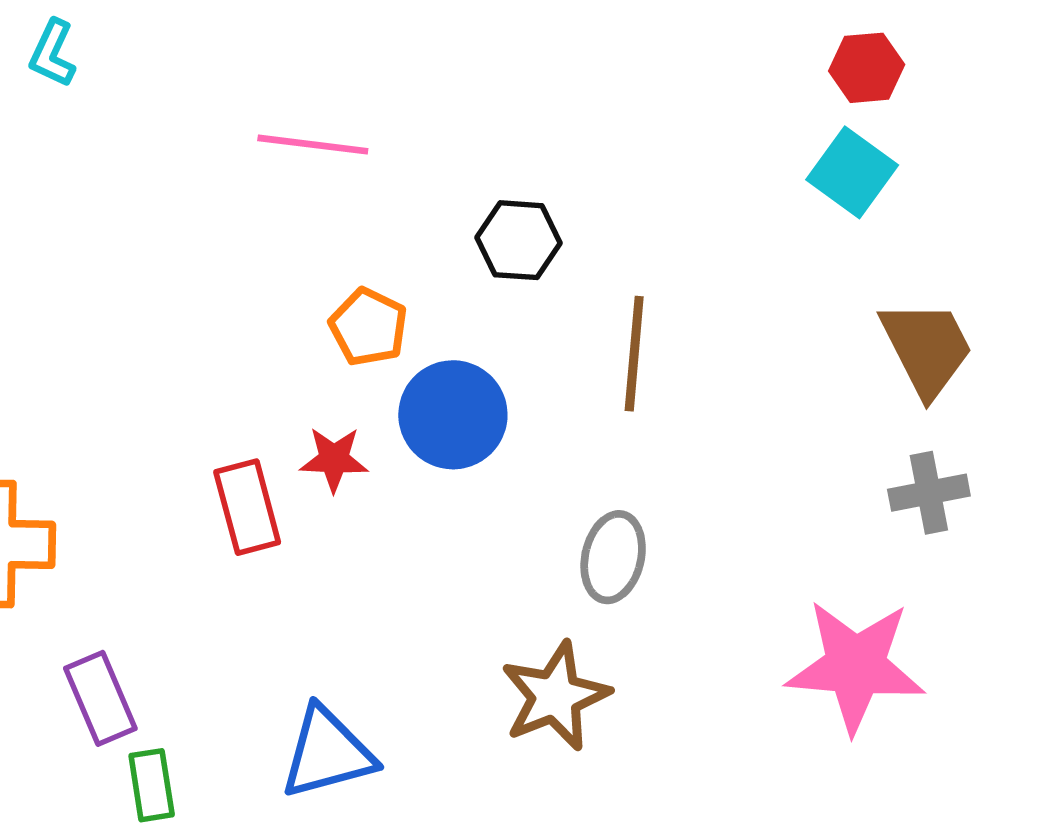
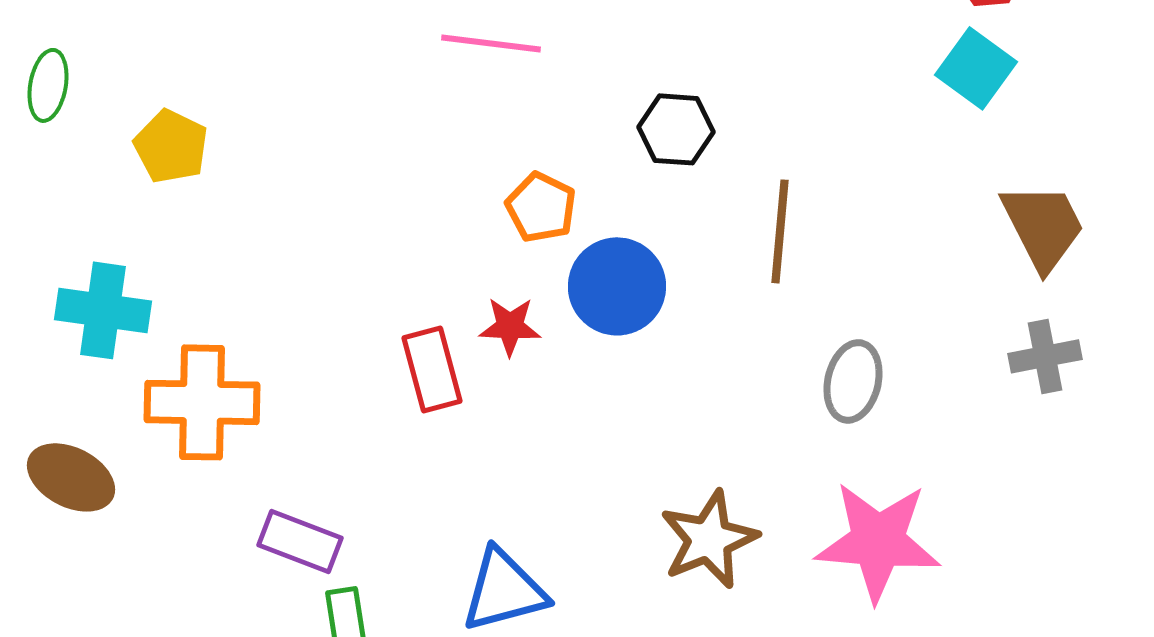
gray ellipse: (613, 557) -> (853, 381), moved
pink star: (856, 666) -> (878, 541), moved
purple rectangle: (100, 698) -> (300, 541), turned -46

